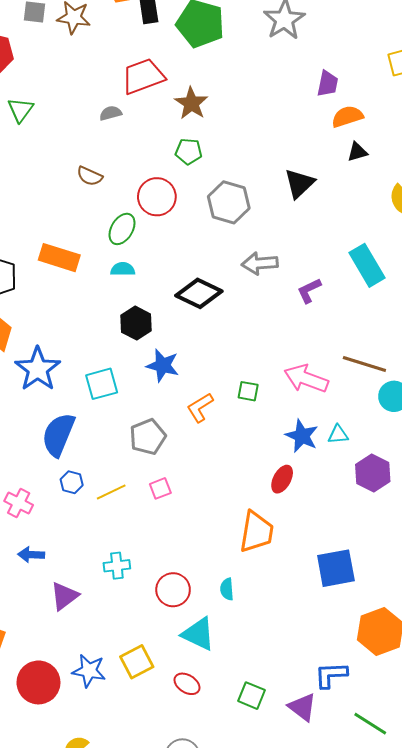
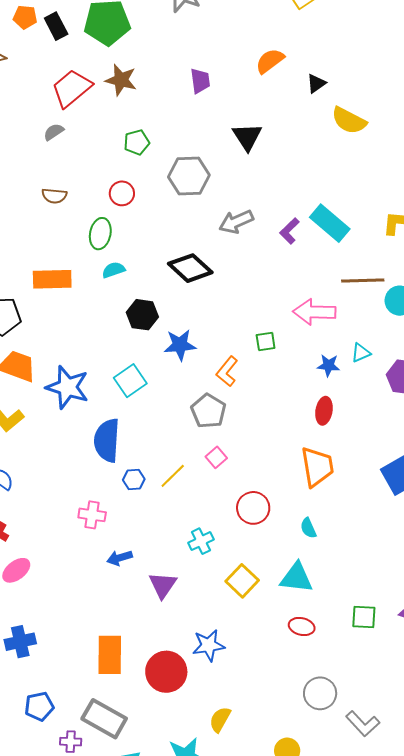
purple trapezoid: (327, 84) -> (200, 81), moved
brown star: (191, 103) -> (121, 80), moved
black triangle: (357, 152) -> (316, 83), moved
red circle: (157, 197) -> (122, 193), size x0.7
cyan rectangle: (367, 265) -> (330, 223), moved
black diamond: (199, 293) -> (190, 268), turned 36
blue star: (302, 436) -> (328, 365), size x0.7
gray pentagon: (148, 437) -> (208, 411), moved
red circle: (173, 590) -> (253, 508), moved
yellow square: (137, 662) -> (242, 581), moved

